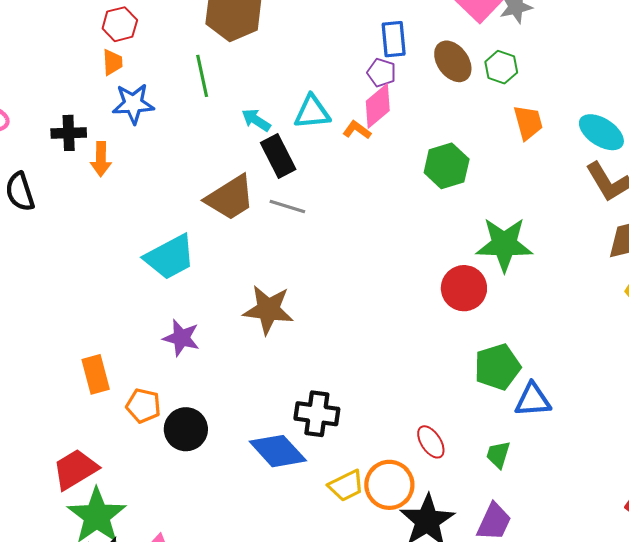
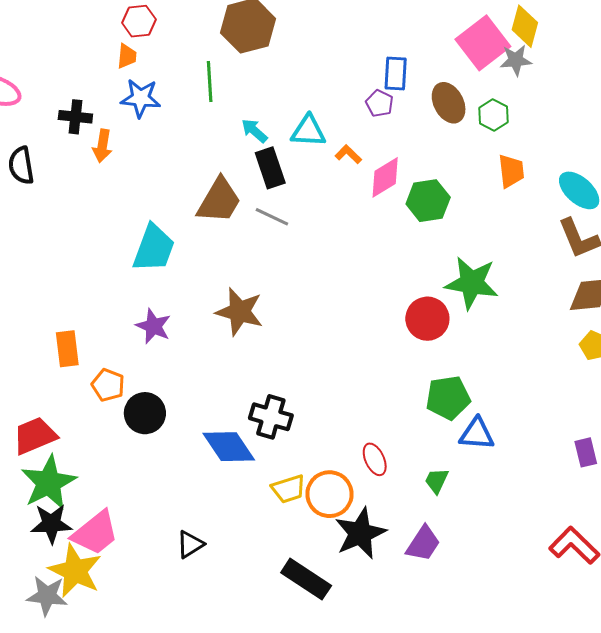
pink diamond: (378, 106) -> (385, 177), moved
brown trapezoid: (230, 198) -> (219, 201), turned -36
cyan trapezoid: (170, 257) -> (154, 248), turned -50

